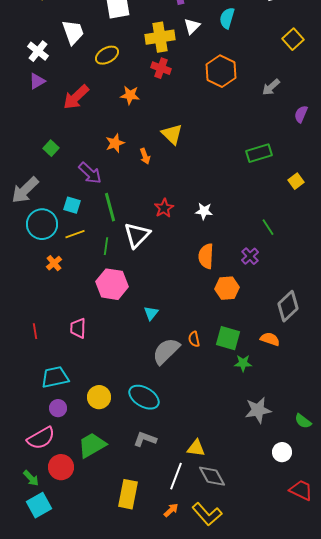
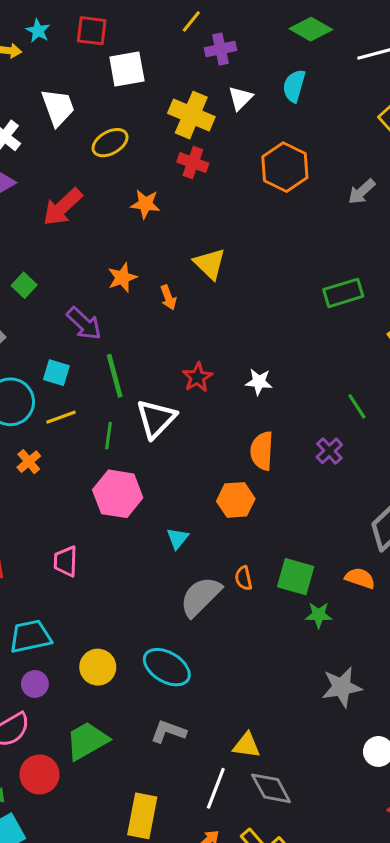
yellow cross: (160, 37) -> (191, 115), turned 32
orange hexagon: (227, 288) -> (236, 500), moved

